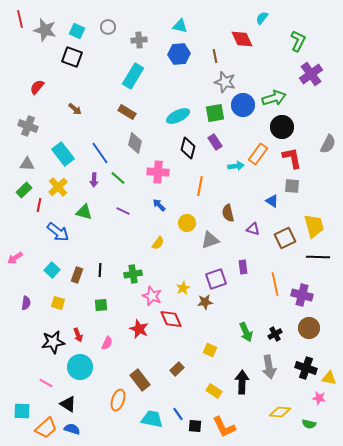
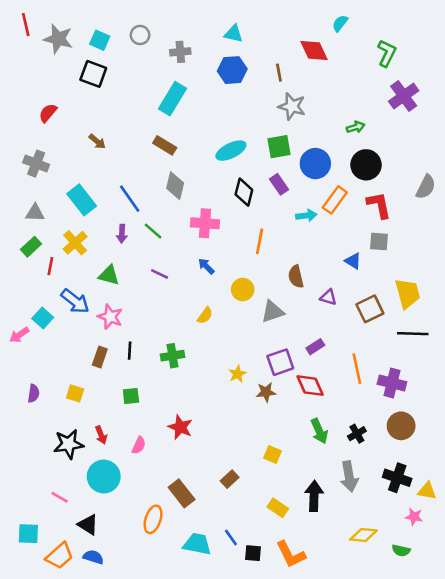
green arrow: (274, 98) -> (356, 127), size x0.6
blue circle: (243, 105) -> (315, 164), moved
purple rectangle: (243, 267) -> (315, 347), turned 64
cyan square: (52, 270) -> (43, 318), moved
pink star: (152, 296) -> (110, 317), moved
red diamond: (171, 319) -> (310, 386), moved

